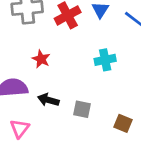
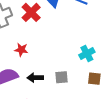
cyan cross: (105, 60) -> (87, 54), moved

